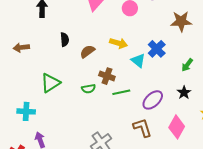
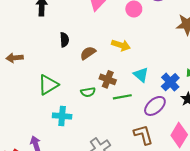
brown arrow: (21, 48) -> (15, 58), moved
blue cross: (157, 49) -> (170, 82), moved
cyan triangle: (138, 61) -> (141, 75), moved
cyan cross: (26, 111) -> (62, 116), moved

